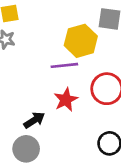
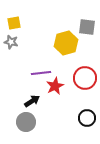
purple line: (64, 65) -> (41, 73), moved

